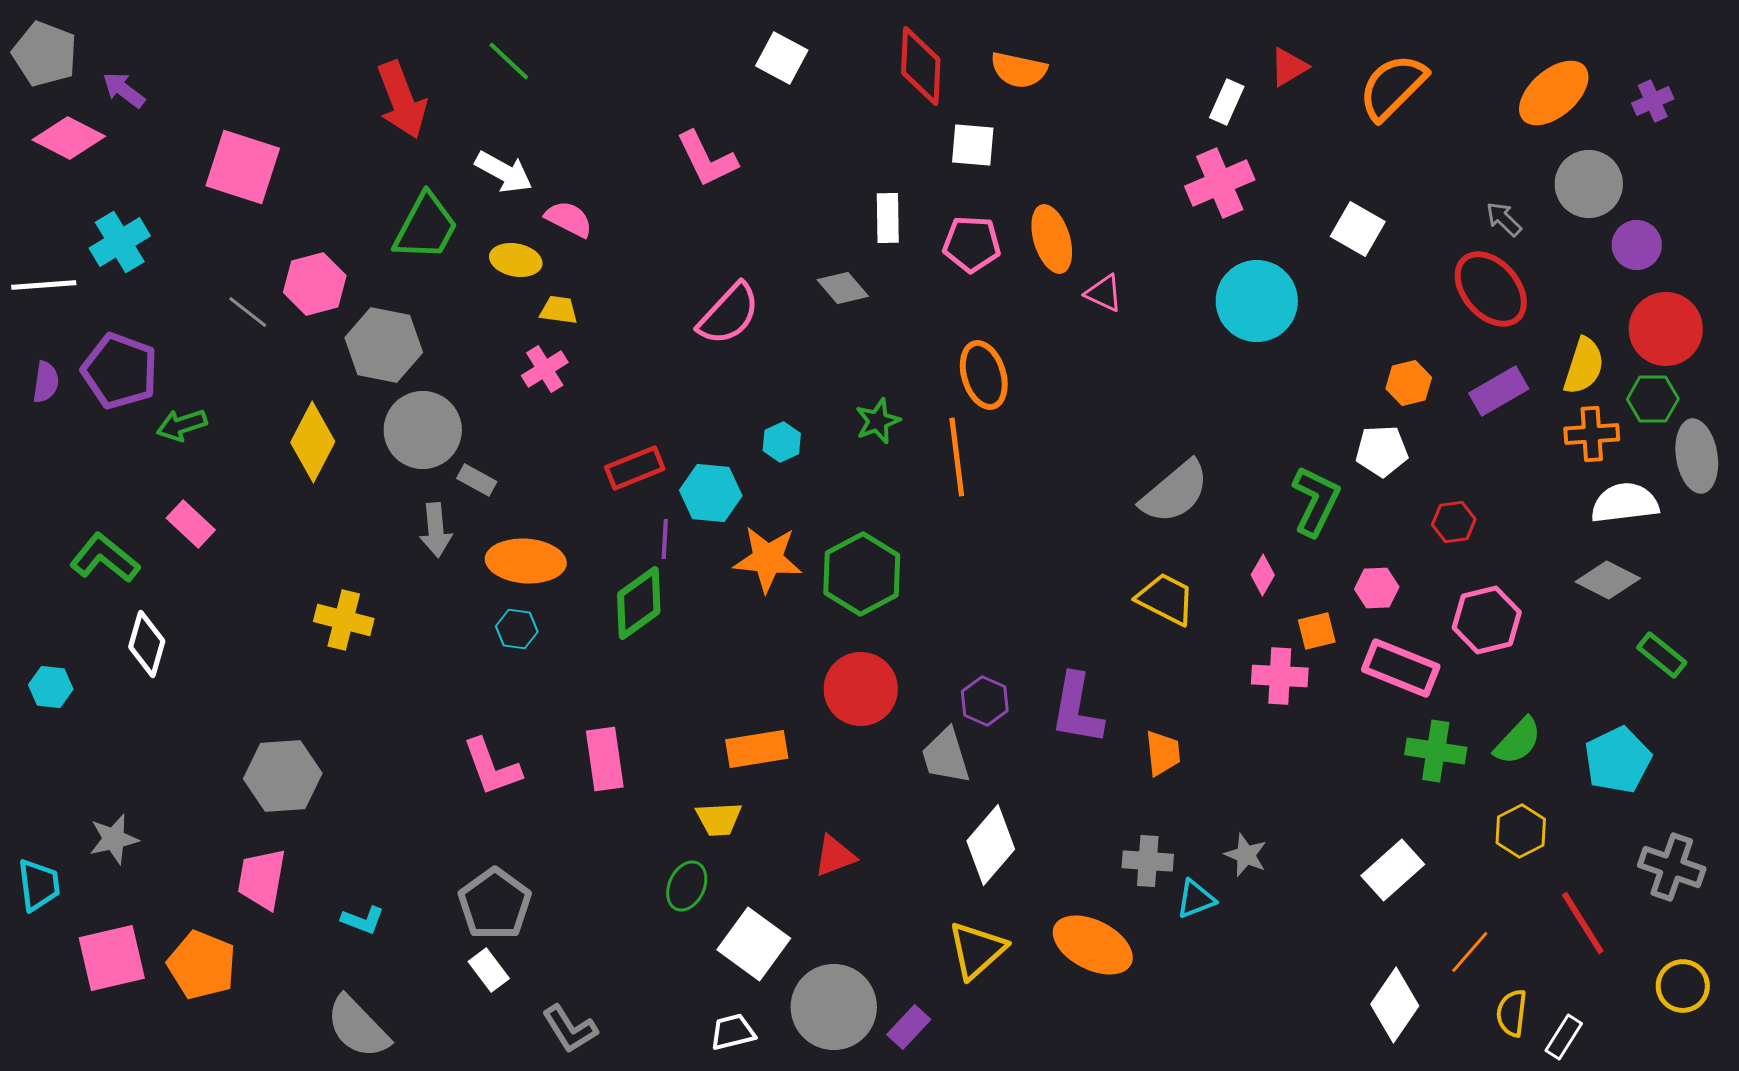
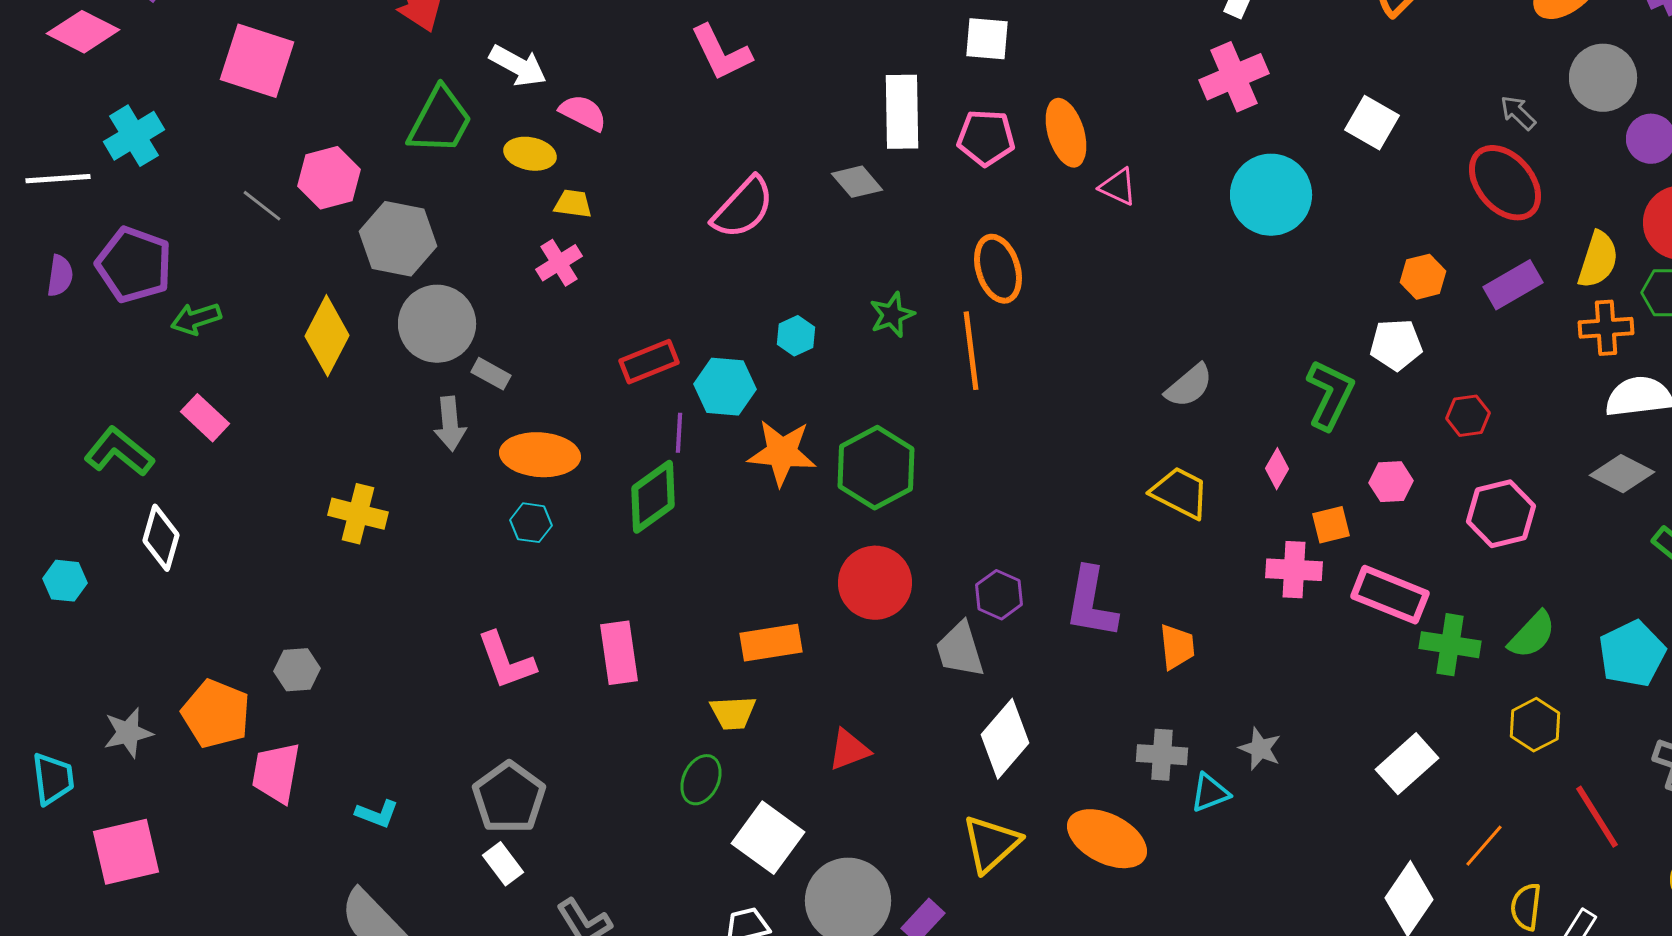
white rectangle: (888, 218) -> (902, 112), size x1.5
gray semicircle: (1175, 492) -> (1189, 386), size x0.7
pink rectangle: (1401, 668) -> (1390, 595), moved
gray hexagon: (283, 776) -> (297, 670), size x0.6
orange pentagon: (202, 965) -> (216, 714), moved

